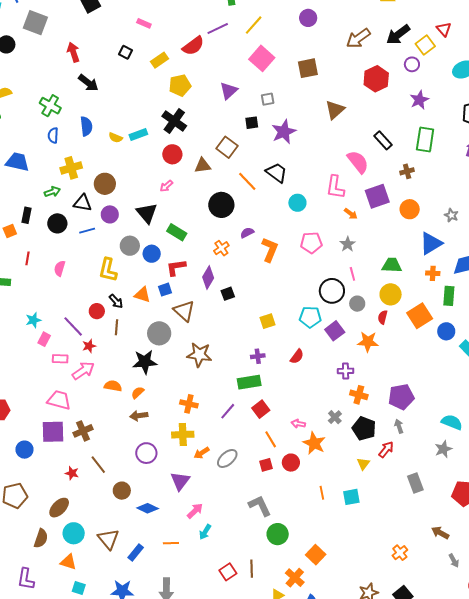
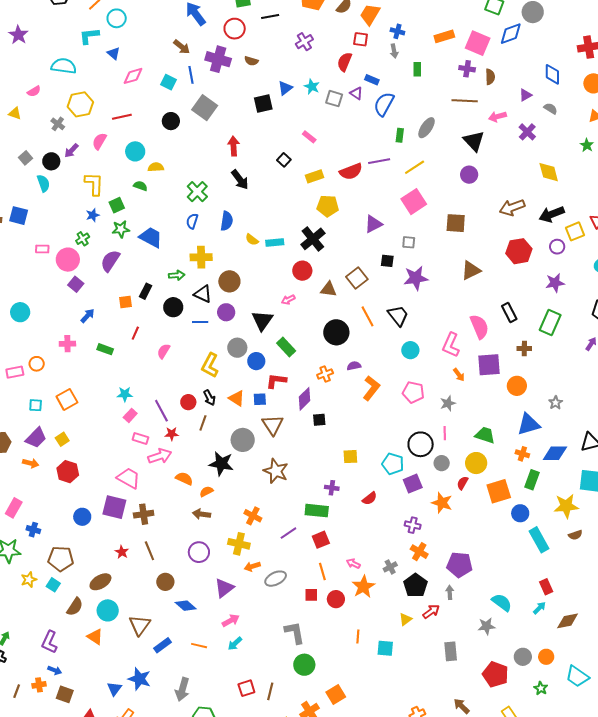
cyan square: (79, 588) -> (53, 585), moved

